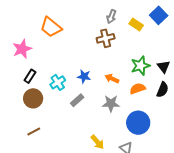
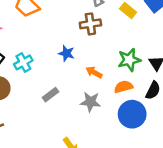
blue star: (84, 76) -> (66, 53), moved
cyan cross: (58, 82) -> (23, 62), moved
blue circle: (138, 123) -> (132, 114), moved

